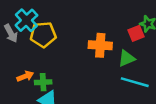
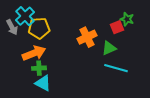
orange cross: (100, 45) -> (87, 37), turned -30
orange arrow: (25, 76) -> (34, 53), moved, size x1.6

